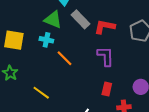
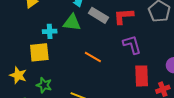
cyan cross: (46, 40) -> (50, 31), moved
red rectangle: (107, 89) -> (142, 76), size x1.5

